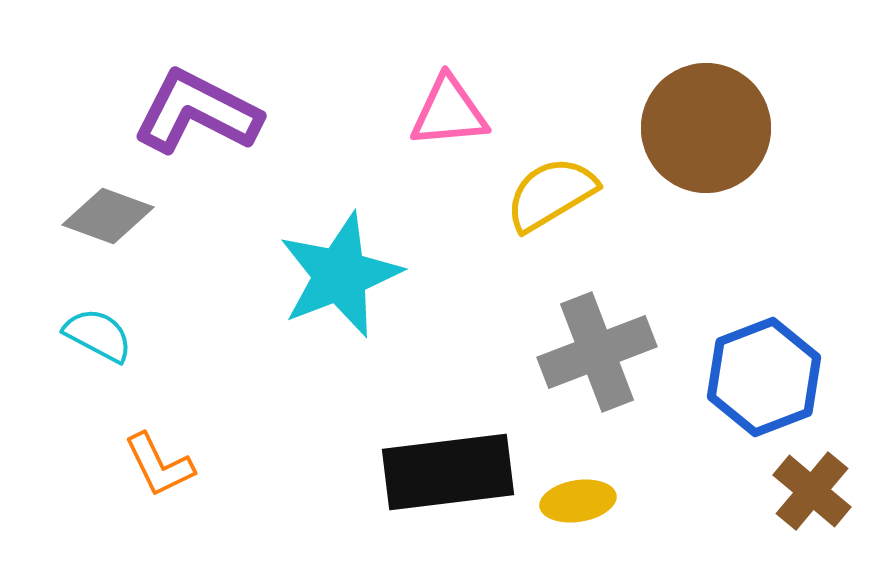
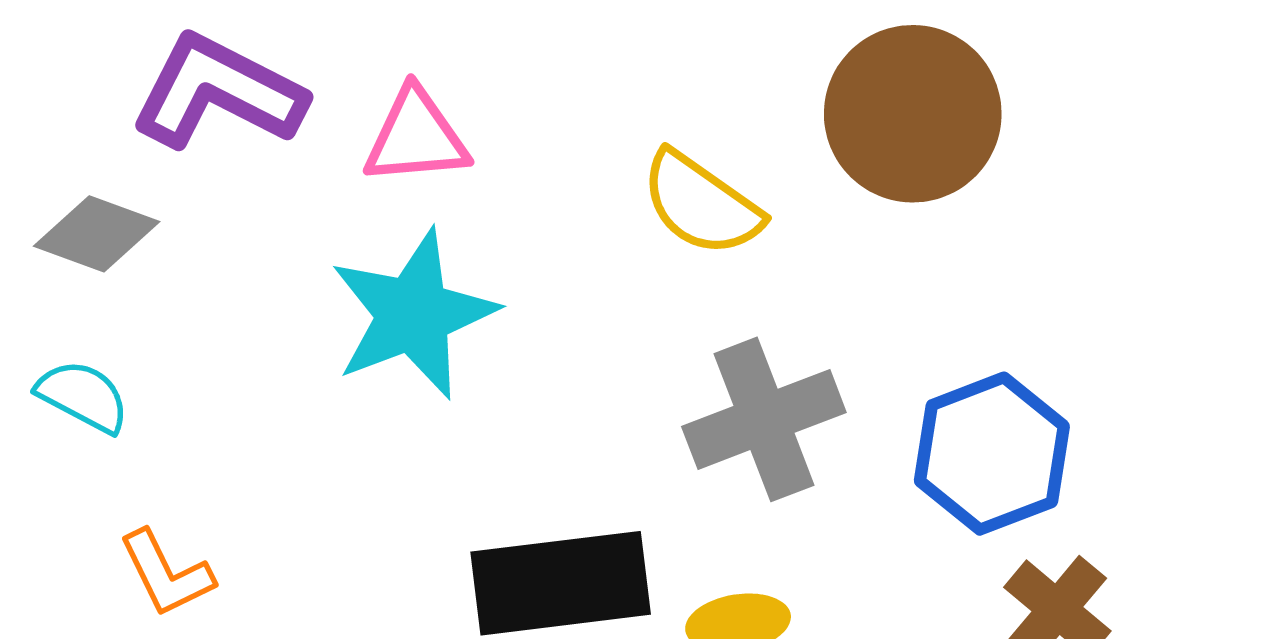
pink triangle: (449, 112) -> (416, 137), moved
yellow semicircle: (551, 194) -> (701, 204), turned -114

